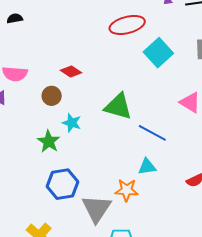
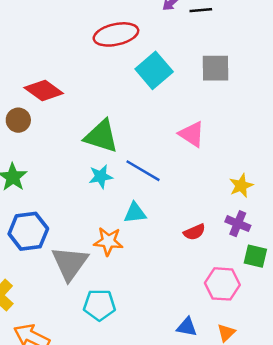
red diamond: (71, 72) -> (44, 90), size x1.4
cyan star: (72, 123) -> (101, 177), moved, turned -30

